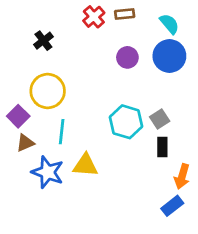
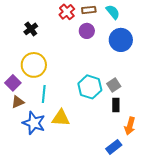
cyan semicircle: (169, 24) -> (113, 12), moved
purple circle: (127, 57) -> (87, 31), moved
blue rectangle: (172, 206) -> (114, 147), moved

